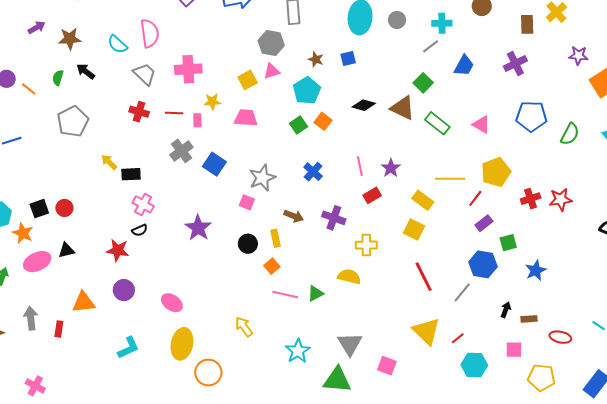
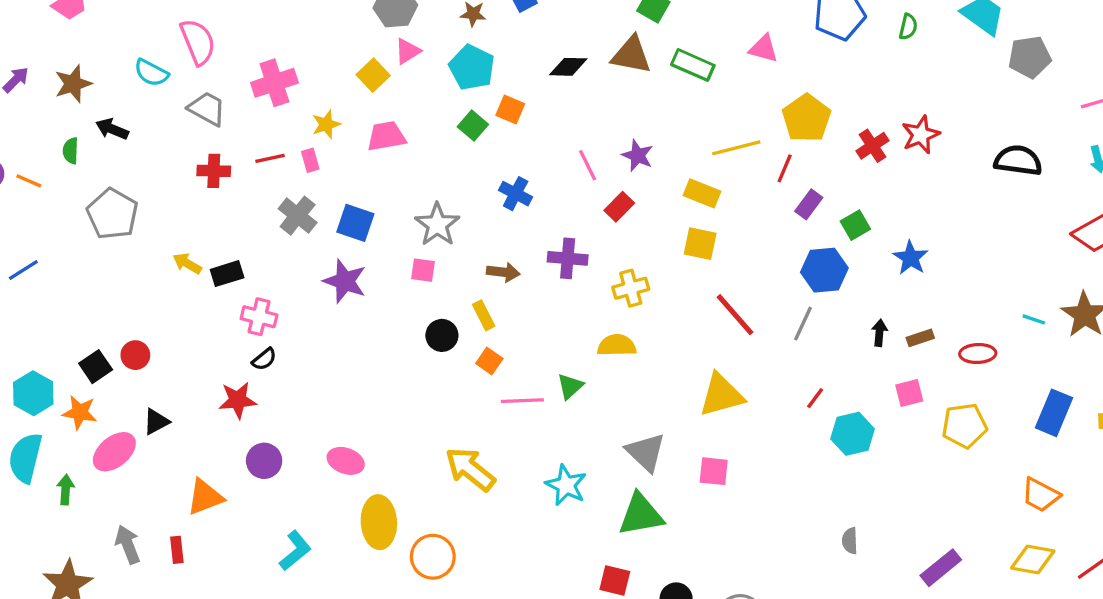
green semicircle: (570, 134) -> (908, 27), size x0.7
purple star: (198, 228) -> (345, 281), moved
yellow arrow: (244, 327) -> (470, 469), size x1.5
yellow triangle: (426, 331) -> (721, 395), moved, turned -44

